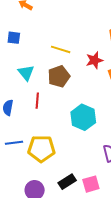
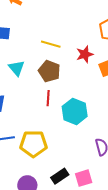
brown pentagon: (59, 76) -> (49, 71), turned -30
red line: (37, 101) -> (48, 98), moved

